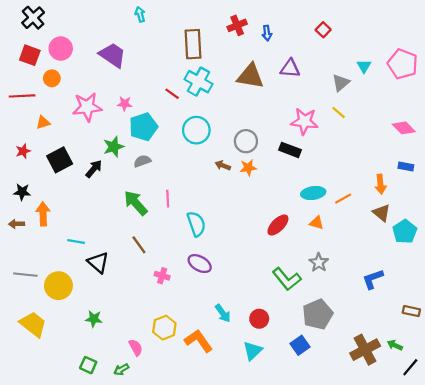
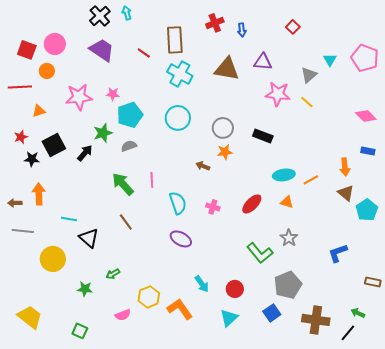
black cross: (33, 18) -> (100, 16), moved
red line: (172, 94) -> (144, 53), moved
pink star: (304, 121) -> (278, 94), moved
brown arrow: (223, 165) -> (203, 166), moved
black star: (22, 192) -> (32, 159), moved
gray line: (25, 275) -> (23, 231), moved
pink cross: (162, 276) -> (213, 207), moved
yellow trapezoid: (33, 324) -> (30, 317), moved
pink semicircle: (136, 347) -> (123, 315), turned 98
brown cross: (365, 350) -> (316, 320), moved, turned 36
black line: (410, 367) -> (348, 333), moved
green arrow: (121, 369) -> (113, 274), moved

